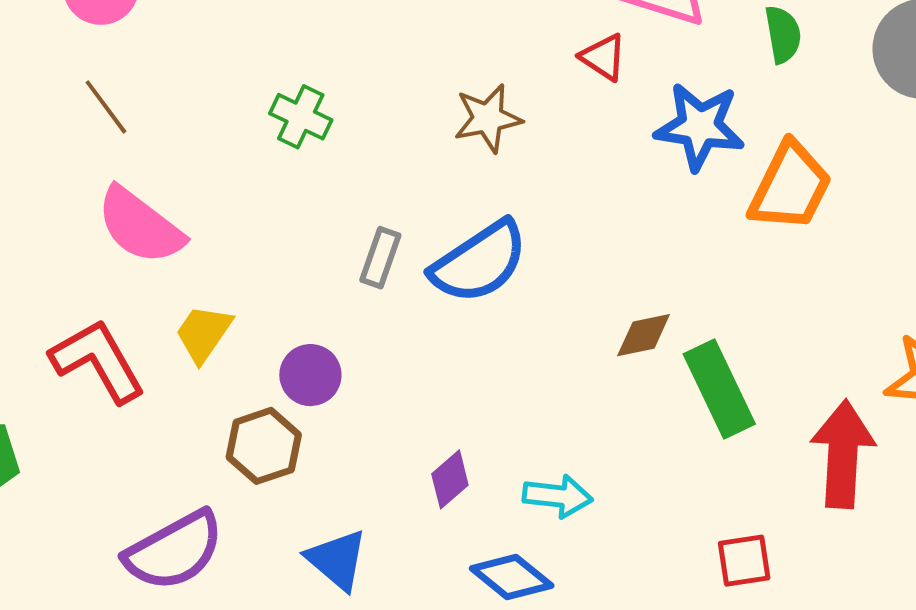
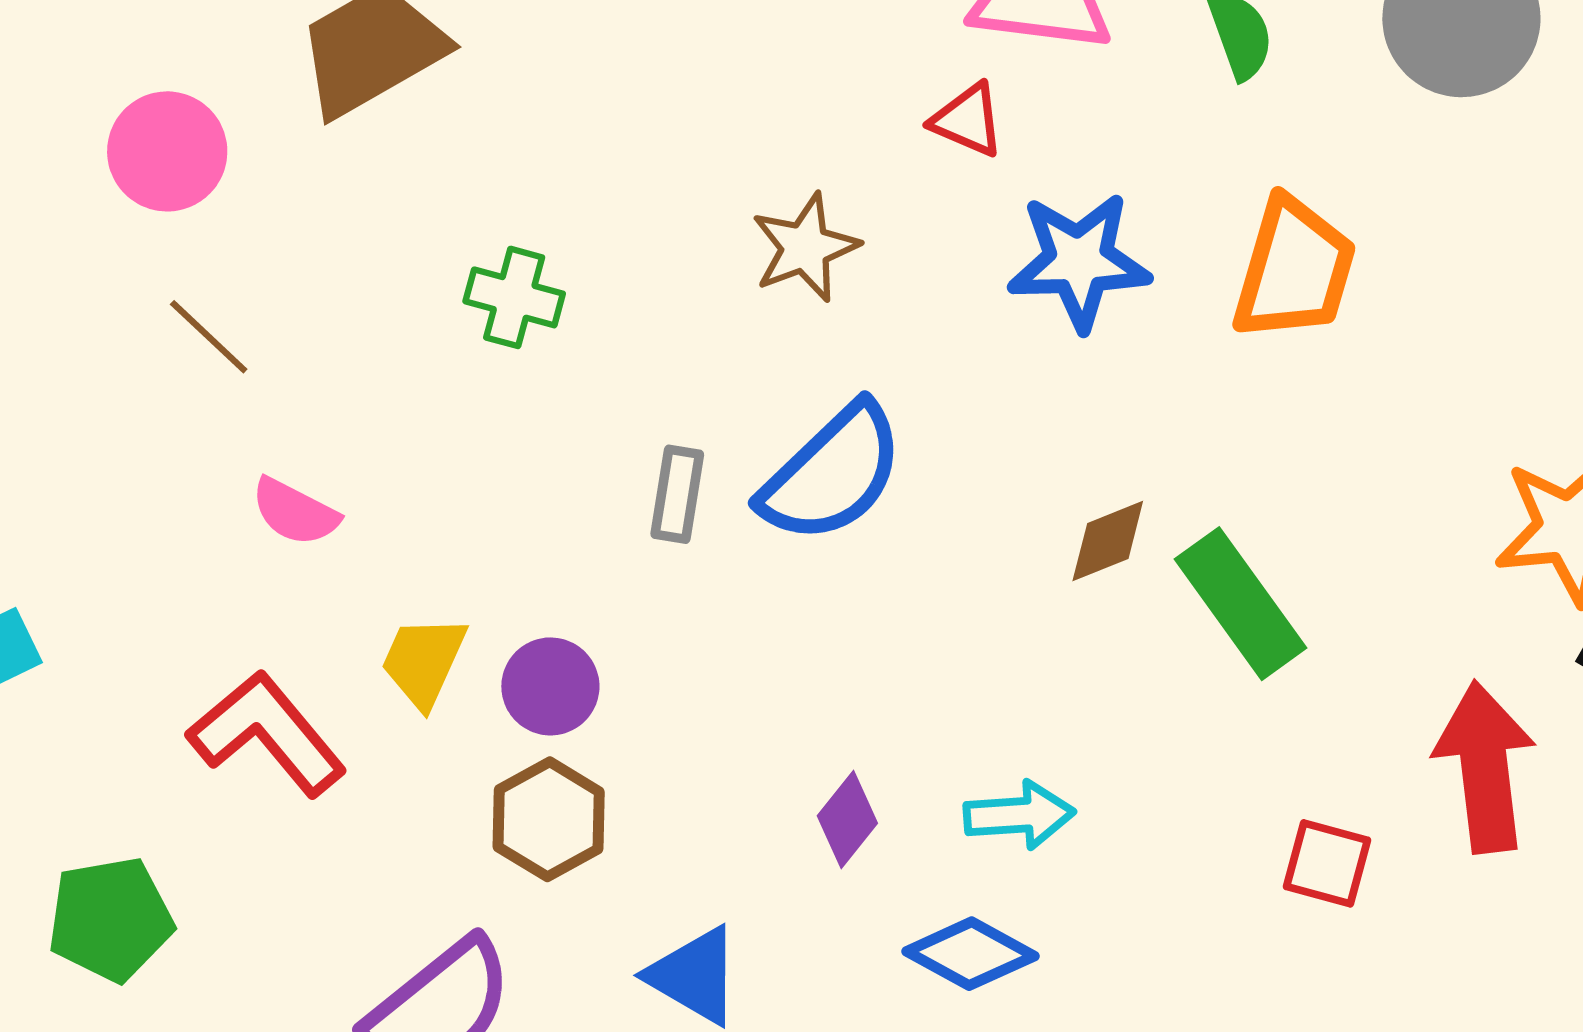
blue star: (700, 126) -> (1079, 261), moved
pink semicircle: (140, 226) -> (295, 512), size x0.6
purple circle: (310, 375) -> (550, 686), moved
red arrow: (843, 454) -> (1485, 767), moved
red square: (744, 561) -> (1327, 863), turned 34

